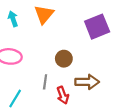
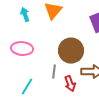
brown circle: (64, 59) -> (71, 51), size x1.6

